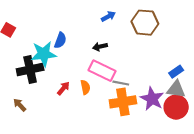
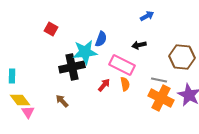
brown hexagon: (145, 23) -> (182, 57), moved
pink rectangle: (102, 71) -> (122, 65), moved
orange cross: (123, 102) -> (161, 98), turned 35

